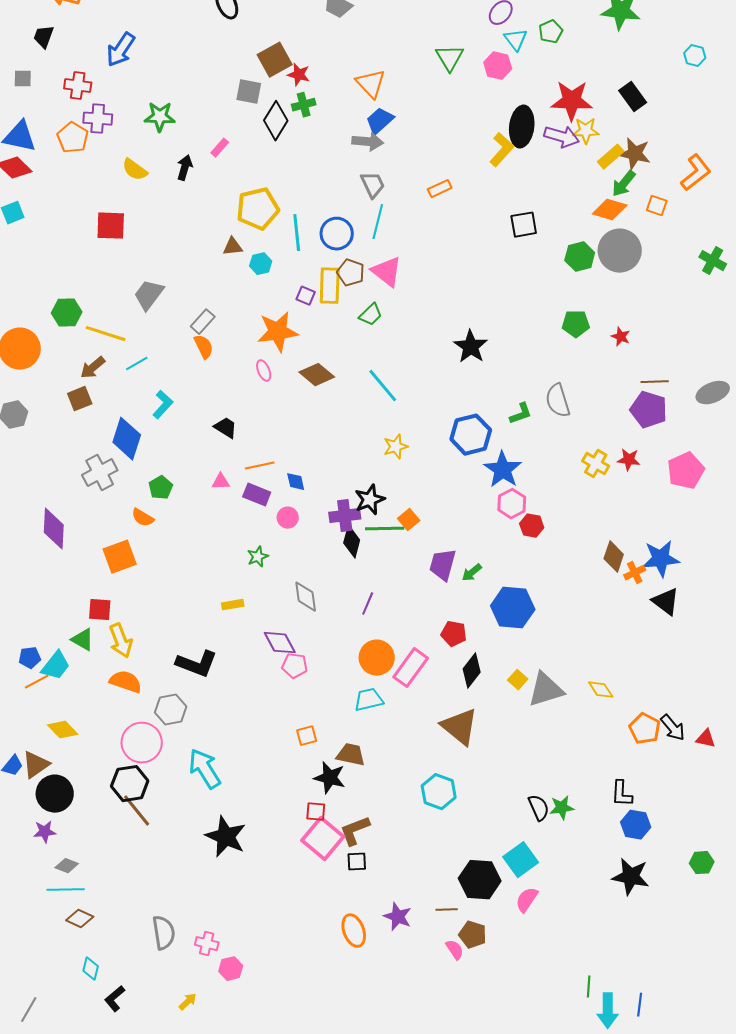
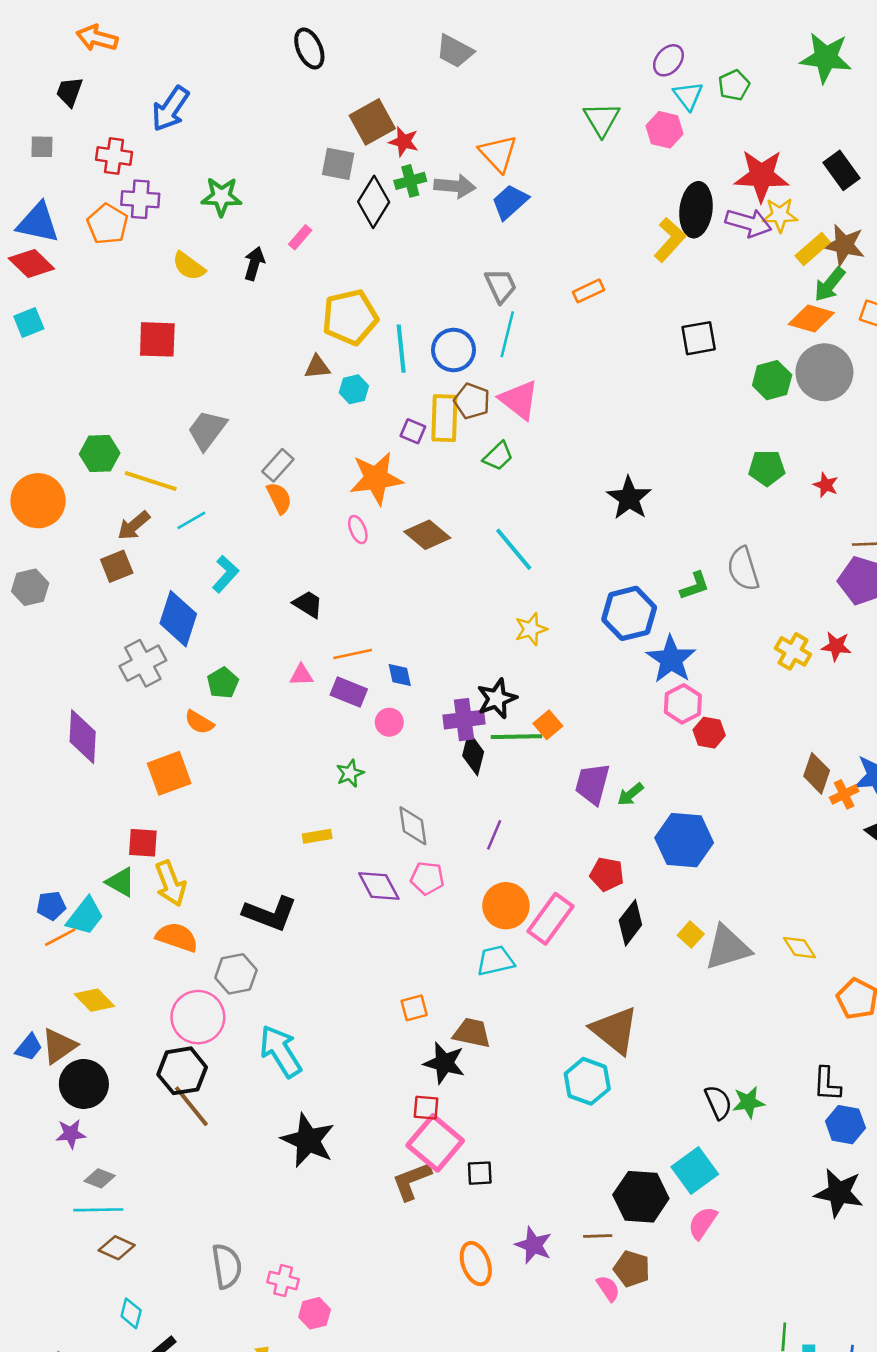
gray arrow: (368, 142) -> (455, 186), moved
pink pentagon: (295, 666) -> (427, 878), moved
brown triangle: (460, 727) -> (615, 1030), moved
brown L-shape: (355, 831) -> (412, 1181), moved

